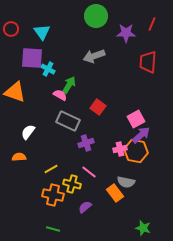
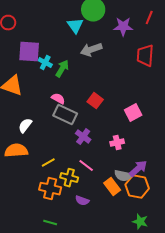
cyan triangle: (42, 32) -> (75, 26), moved
green arrow: (69, 85) -> (62, 69), moved
pink semicircle: (60, 95) -> (58, 99), moved
purple arrow: (141, 135) -> (138, 169), moved
purple cross: (86, 143) -> (83, 137), turned -35
orange hexagon: (136, 151) -> (137, 187), moved
orange semicircle: (19, 157) -> (16, 151), size x1.6
purple semicircle: (85, 207) -> (82, 201), turned -120

